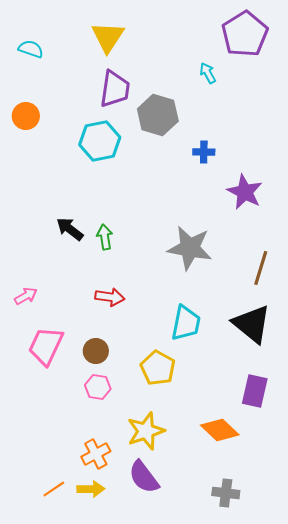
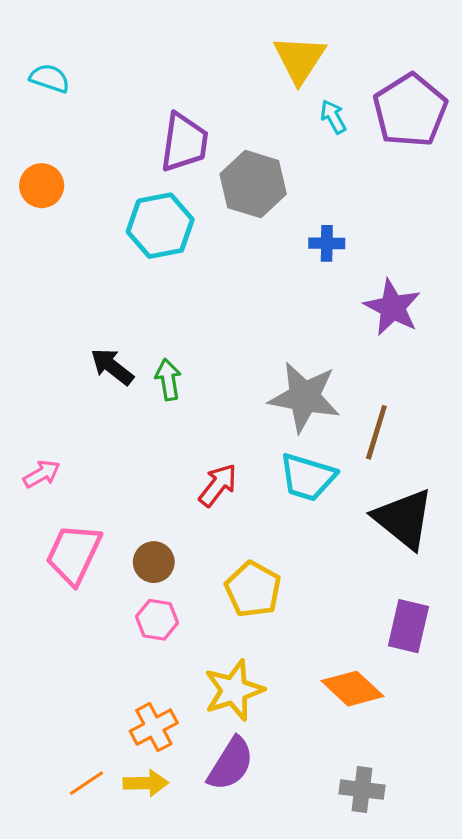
purple pentagon: (245, 34) -> (410, 110), moved
yellow triangle: (108, 37) -> (300, 59), moved
brown line: (261, 268) -> (376, 432), moved
red arrow: (110, 297) -> (218, 485), moved, turned -60
cyan trapezoid: (186, 323) -> (308, 477), moved, turned 96
purple semicircle: (144, 477) -> (231, 764), turned -111

